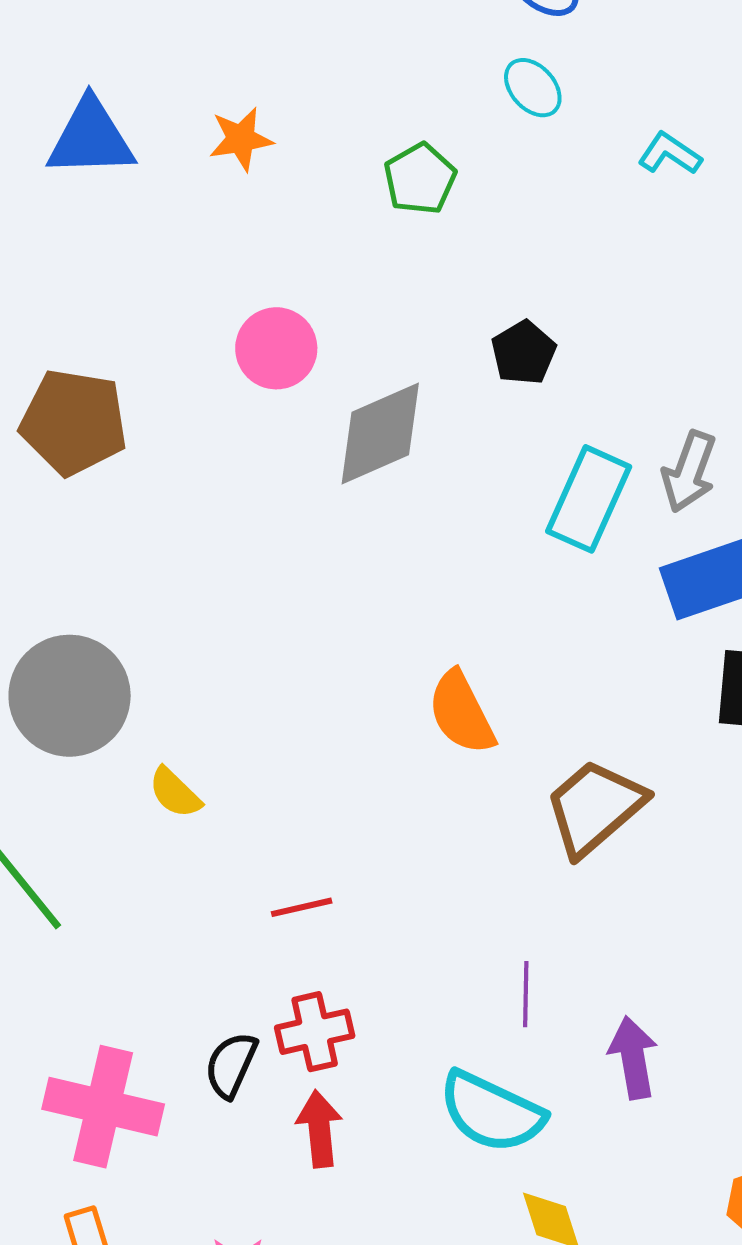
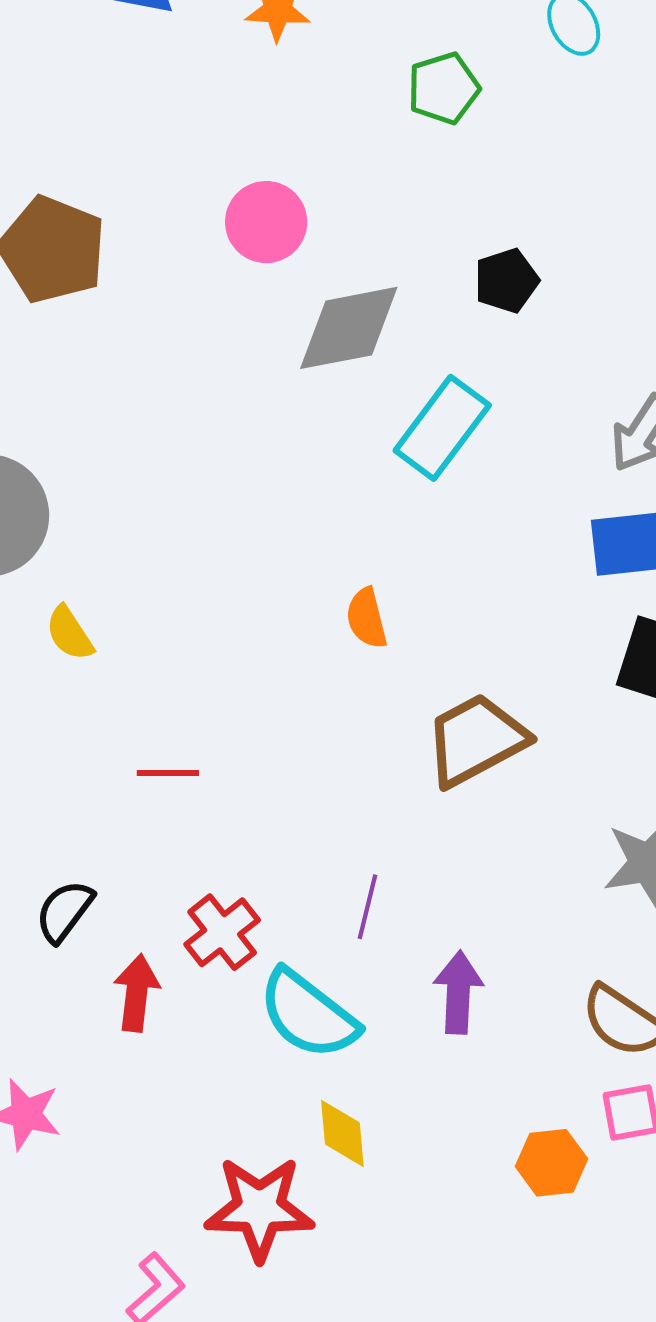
cyan rectangle: (589, 499) -> (442, 428), moved
orange semicircle: (461, 713) -> (367, 618), size x0.7
red cross: (315, 1032) -> (222, 932), moved, turned -38

